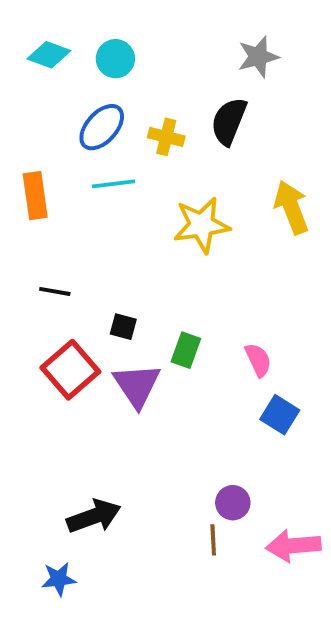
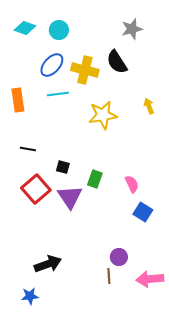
black semicircle: (229, 121) -> (117, 62), turned -55
yellow cross: (166, 137) -> (85, 70), size x1.5
yellow arrow: (291, 207) -> (149, 106), size x0.6

